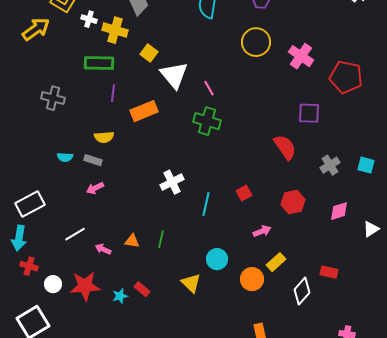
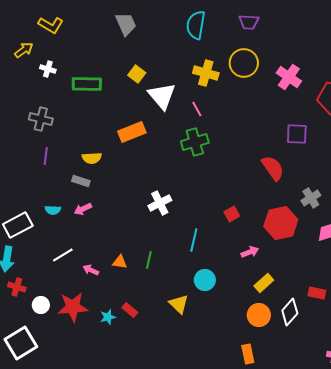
white cross: (89, 19) -> (48, 69), moved
yellow arrow: (36, 29) -> (24, 50), size x0.7
yellow cross: (115, 30) -> (206, 73), moved
purple line: (113, 93) -> (46, 156), moved
green cross: (207, 121) -> (195, 142), turned -32
cyan semicircle: (65, 157) -> (53, 210), moved
gray cross: (330, 165) -> (311, 198), moved
red hexagon: (293, 202) -> (281, 223), size x1.4
cyan line: (206, 204) -> (194, 240), moved
orange circle: (252, 279) -> (259, 315), moved

